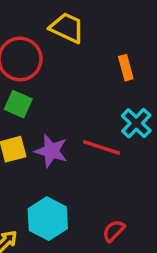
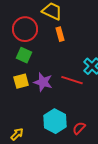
orange rectangle: (126, 68) -> (60, 34), moved
cyan hexagon: (48, 219) -> (55, 121), moved

